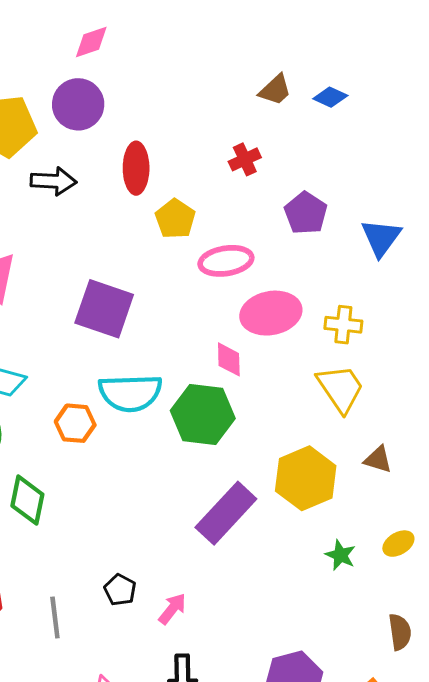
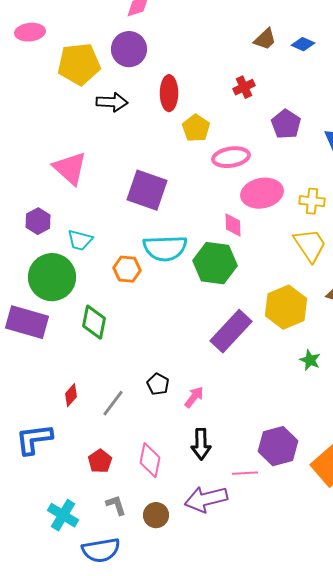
gray line: (55, 617) -> (113, 403), turned 44

